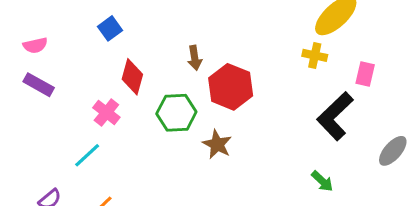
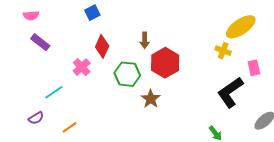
pink semicircle: (35, 45) -> (31, 16), moved
pink rectangle: (365, 74) -> (254, 68), turned -35
cyan line: (87, 155) -> (54, 92), moved

